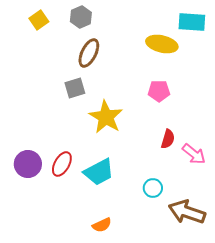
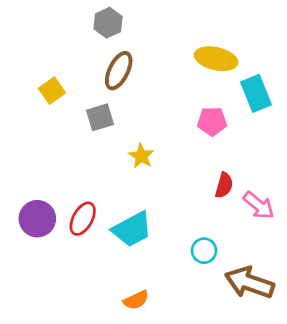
yellow square: (39, 20) -> (52, 91), moved
cyan rectangle: (192, 22) -> (256, 93), moved, turned 64
yellow star: (106, 117) -> (141, 156), size x0.6

